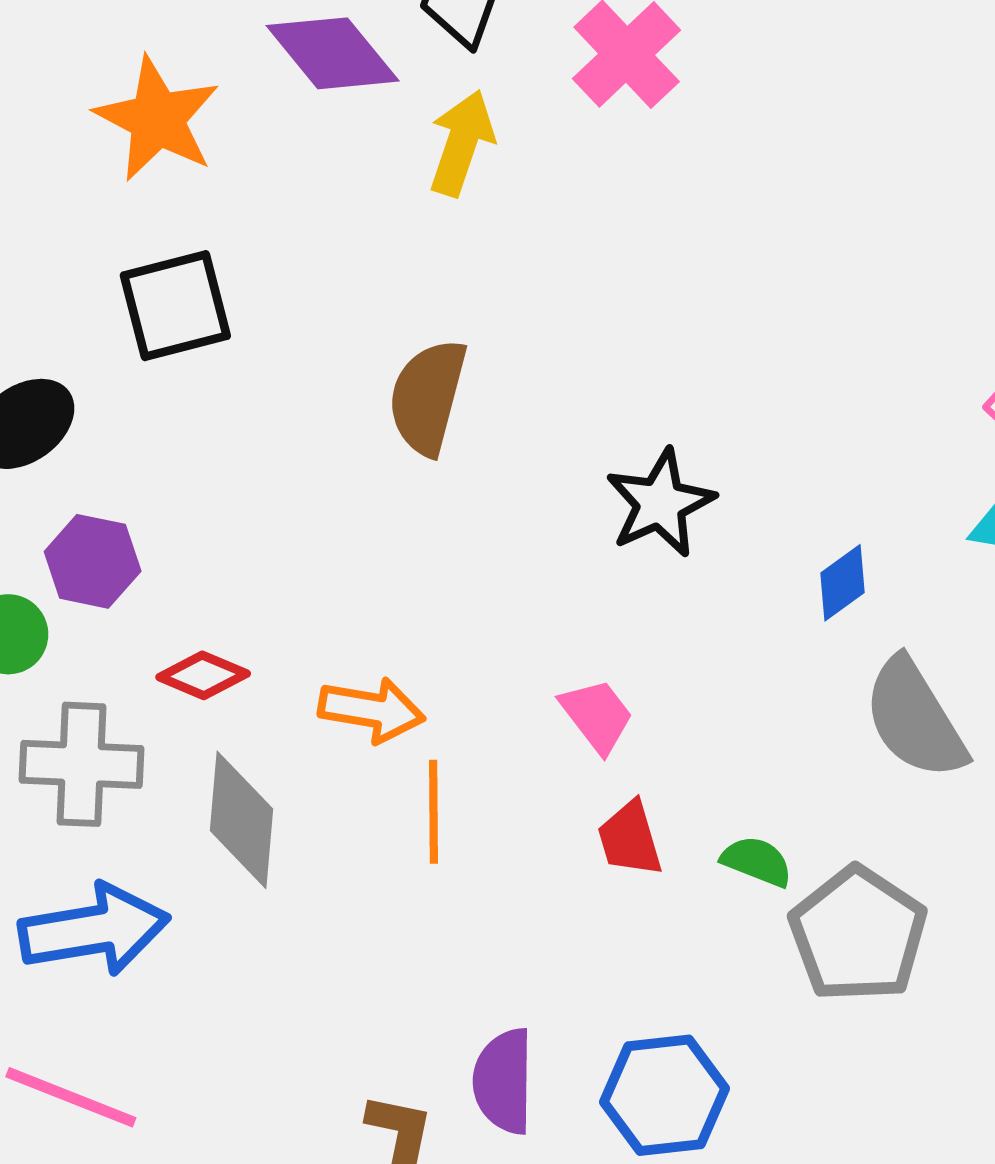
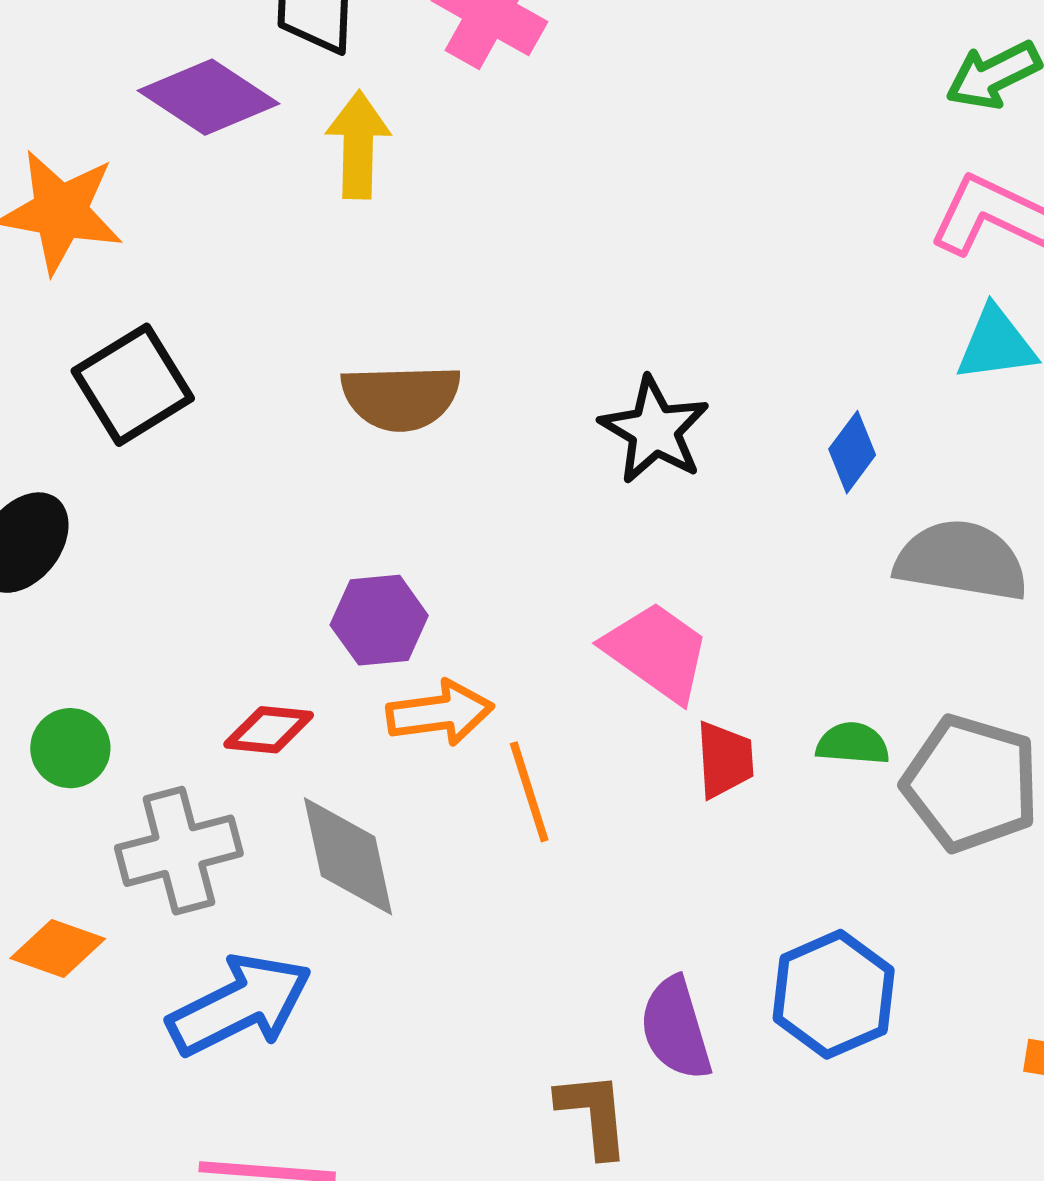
brown semicircle: (428, 397) -> (401, 397), turned -89
purple hexagon: (93, 561) -> (379, 620), moved
pink trapezoid: (597, 716) -> (657, 652), size x1.4
gray semicircle: (915, 719) -> (961, 561), turned 148
red trapezoid: (630, 839) -> (725, 760), turned -150

